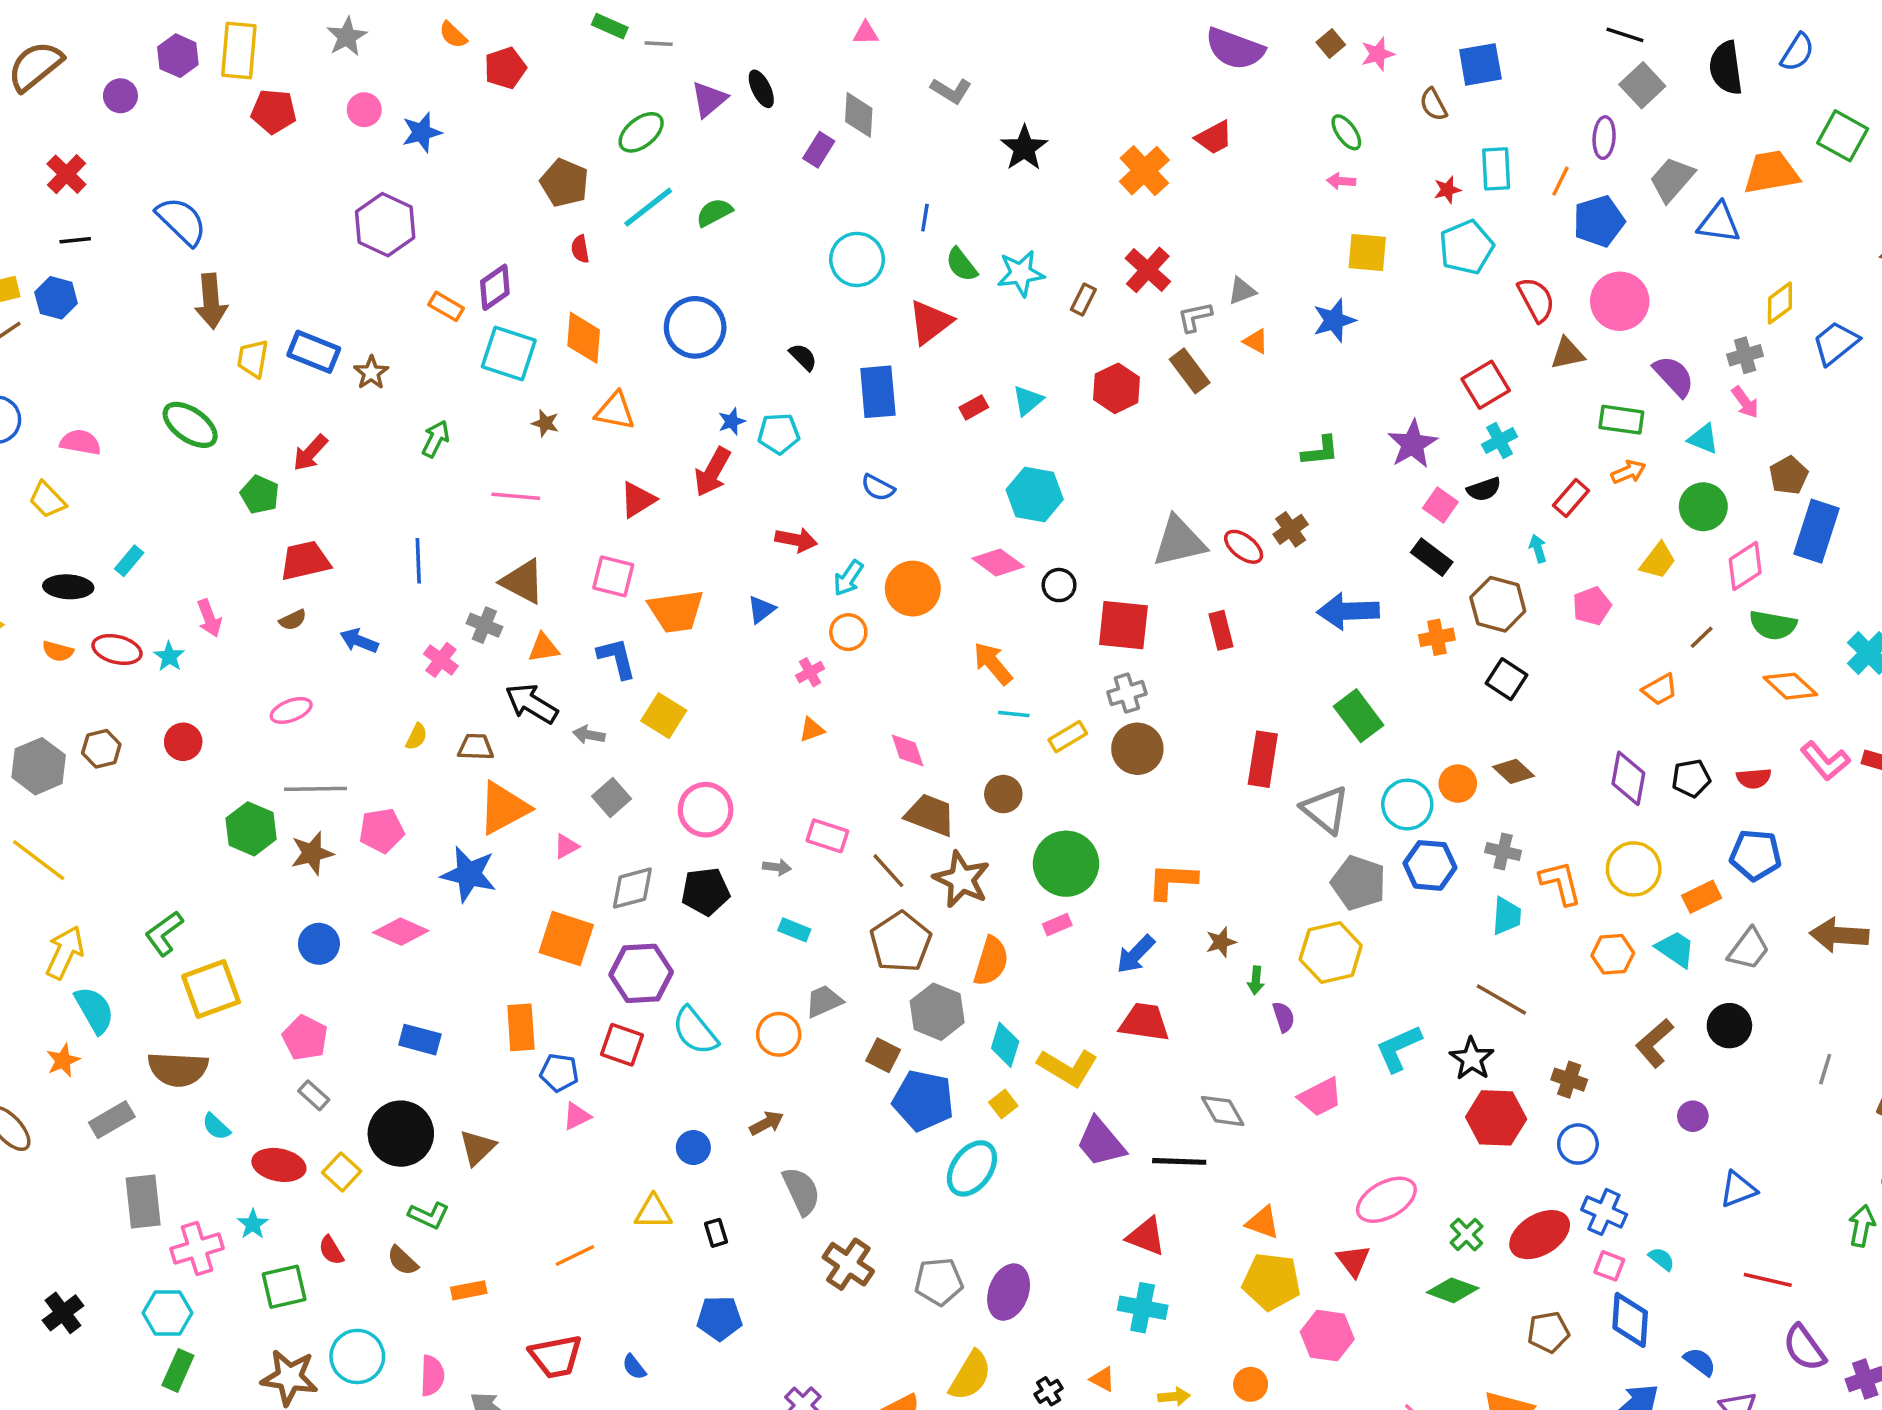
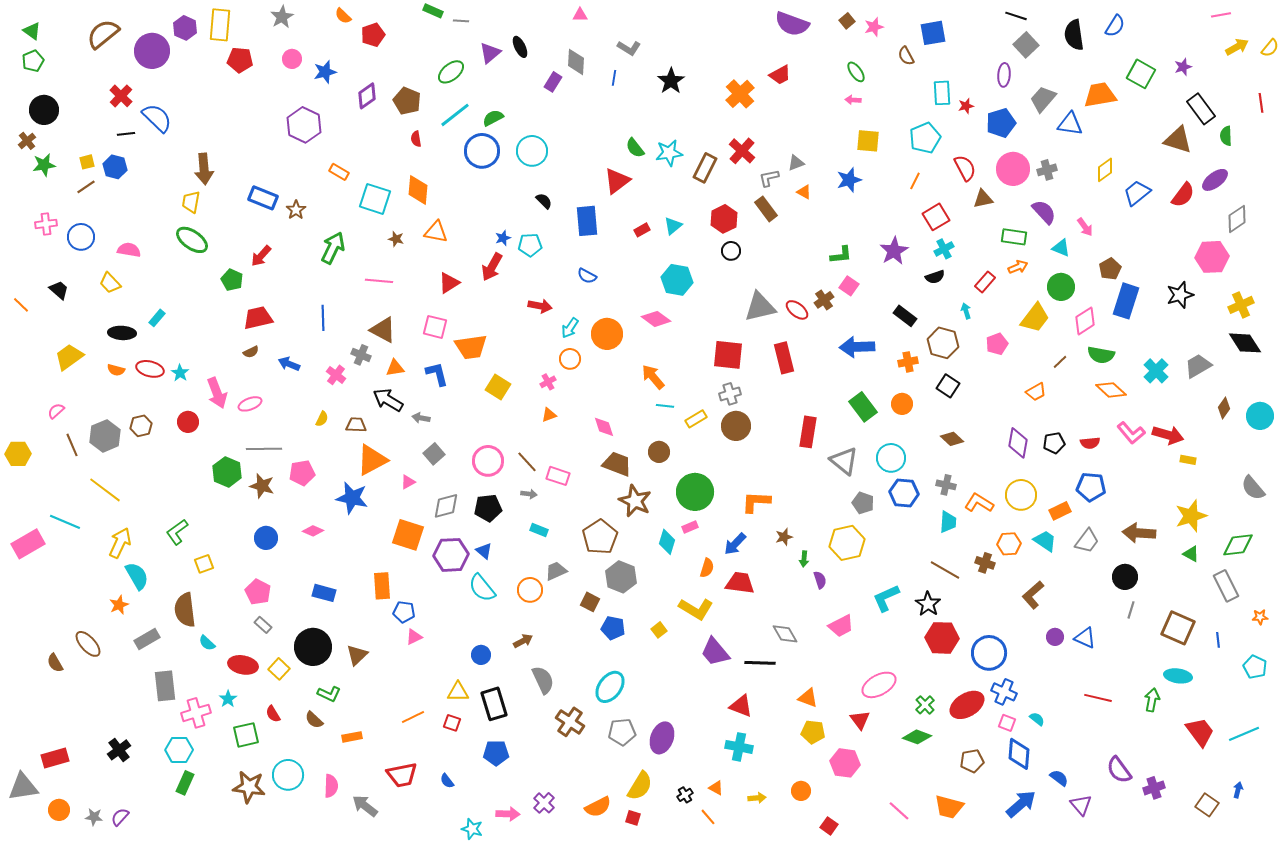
purple circle: (120, 96) -> (152, 51), size x1.8
orange line: (1561, 181) -> (915, 181), moved
red star: (1447, 190) -> (966, 106), moved
blue line: (925, 218) -> (614, 78), moved
blue semicircle: (181, 221) -> (157, 118), moved
cyan circle: (857, 259) -> (532, 151), moved
purple diamond: (495, 287) -> (367, 96), moved
brown rectangle: (1083, 300) -> (705, 168), size x1.6
blue circle: (695, 327) -> (482, 151), moved
gray cross: (1745, 355) -> (1047, 170), moved
yellow trapezoid: (253, 359) -> (191, 202), moved
green arrow: (436, 439) -> (333, 248), size x1.5
pink square: (1440, 505) -> (849, 286), moved
yellow trapezoid: (1658, 561) -> (1035, 318), size x1.4
black circle: (1059, 585) -> (731, 251), moved
blue triangle: (761, 609) -> (484, 551), moved, turned -42
pink arrow: (209, 618) -> (217, 393), moved, size x1.4
red rectangle: (1221, 630) -> (784, 358), size x1.4
yellow square: (664, 716) -> (498, 387), moved
orange circle: (1458, 784) -> (902, 404), moved
brown star: (312, 853) -> (262, 486), turned 30
brown line: (888, 871) -> (527, 462), moved
gray pentagon: (1359, 883) -> (863, 503), size x0.7
orange L-shape: (1561, 883) -> (979, 503), turned -44
pink diamond: (401, 932) -> (313, 531), size x0.7
orange semicircle: (991, 961) -> (707, 568), moved, size x0.7
yellow square: (211, 989) -> (204, 564), size x0.6
black circle: (1729, 1026) -> (1125, 577), moved
red square: (622, 1045) -> (452, 723), moved, size x0.7
cyan diamond: (1005, 1045) -> (667, 542), moved
brown semicircle: (178, 1069) -> (185, 610), turned 80
brown cross: (1569, 1080) -> (985, 563), moved
blue pentagon: (923, 1101) -> (613, 628), size x0.7
blue circle: (1578, 1144) -> (989, 653), size x1.5
cyan ellipse: (972, 1168) -> (610, 687), moved
blue triangle: (1738, 1189) -> (1085, 638), moved, turned 45
black rectangle: (716, 1233) -> (494, 704), size x2.0
red line: (1768, 1280) -> (1098, 698), moved
yellow pentagon: (1271, 1282) -> (813, 732), size x0.7

